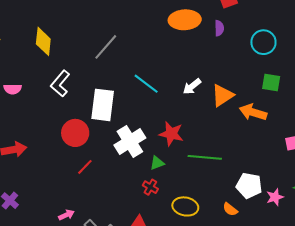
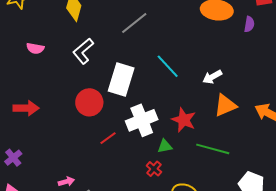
orange triangle: (222, 95) -> (225, 105), moved
red line: (85, 167) -> (108, 138), moved

